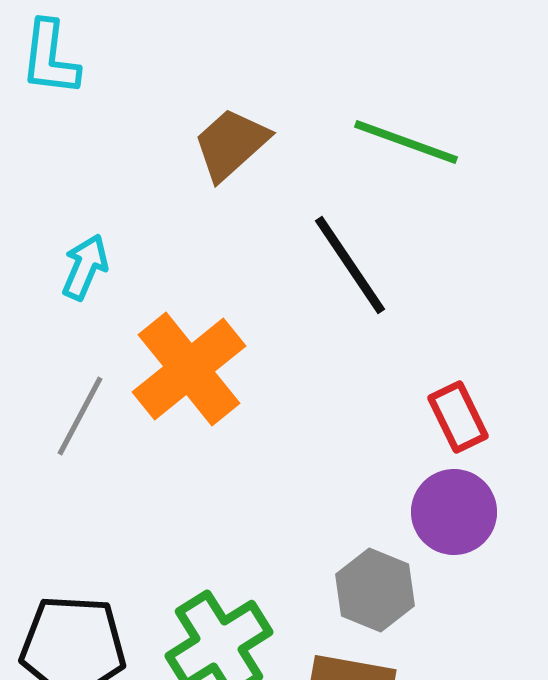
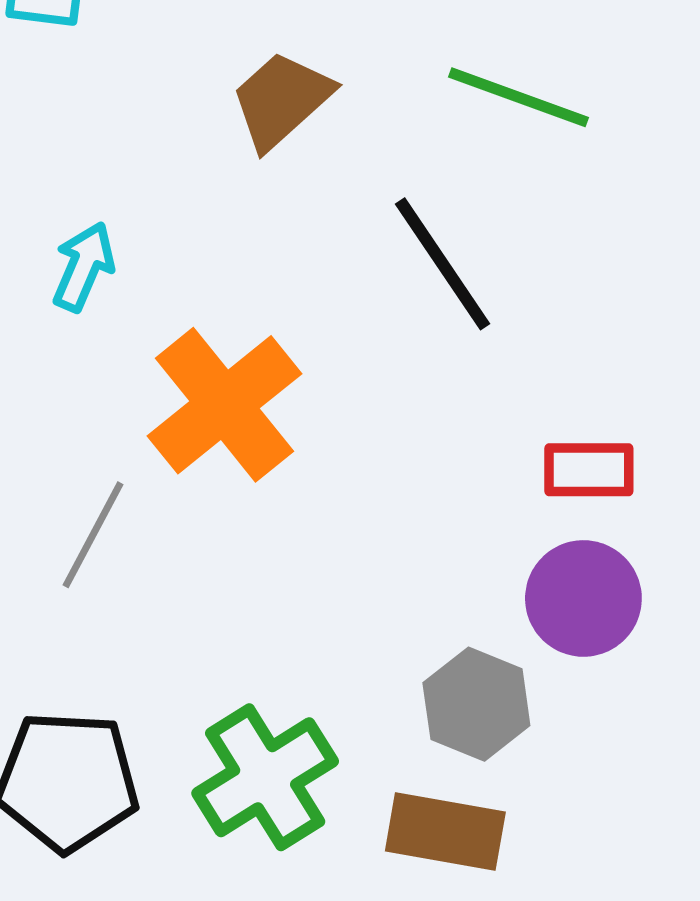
gray line: (80, 416) -> (93, 535), moved
red rectangle: (458, 417) -> (589, 470), turned -64

